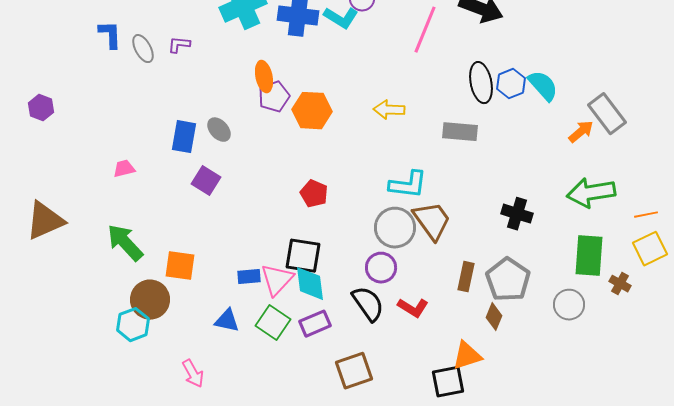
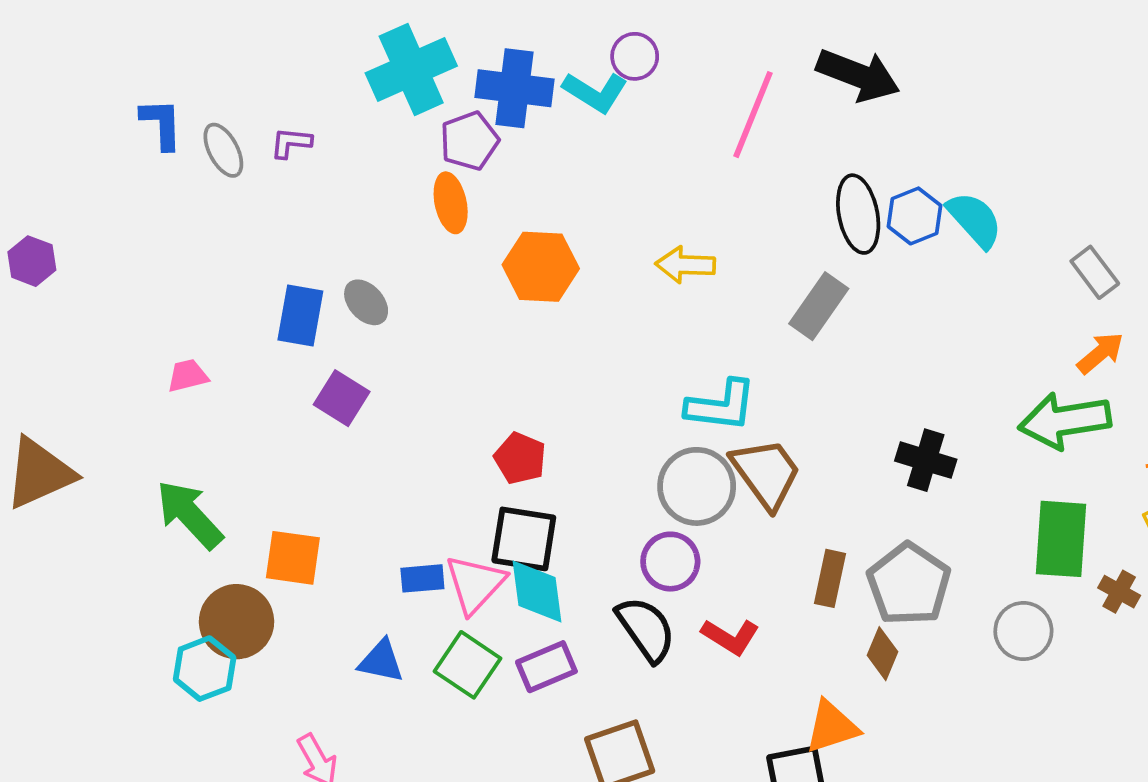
purple pentagon: (274, 97) -> (469, 141), moved
gray rectangle: (607, 114) -> (1095, 272), size x0.7
gray rectangle: (460, 132) -> (819, 306), turned -60
orange arrow: (581, 132) -> (1100, 353), moved
red pentagon: (314, 194) -> (520, 458), moved

